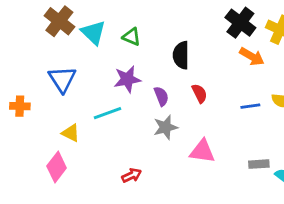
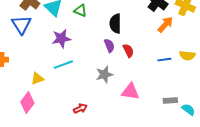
orange arrow: (252, 57) -> (165, 25), turned -78
blue triangle: (62, 79) -> (21, 25), moved
purple star: (127, 79) -> (61, 39), moved
purple semicircle: (161, 96) -> (109, 46), moved
yellow triangle: (71, 133) -> (37, 79), turned -48

